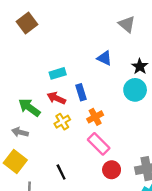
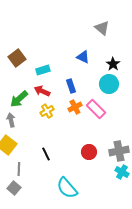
brown square: (27, 23) -> (17, 58), moved
blue rectangle: (81, 92) -> (71, 86), moved
green arrow: (29, 108) -> (19, 99), turned -78
gray arrow: (20, 132) -> (11, 120), turned 64
pink rectangle: (99, 144) -> (96, 109), moved

